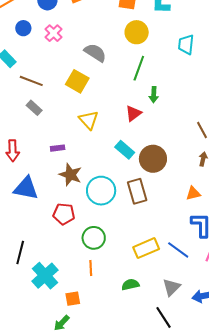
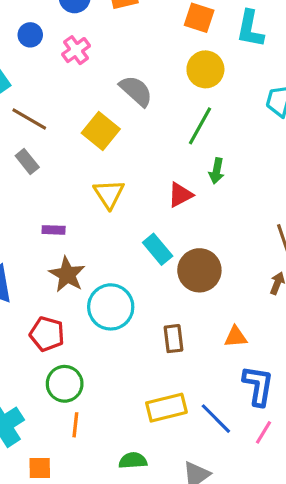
brown rectangle: (137, 191) -> (173, 339), moved, size x0.7
orange triangle: (193, 193) -> (236, 337), moved
green circle: (94, 238) -> (65, 384), moved

